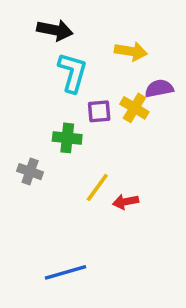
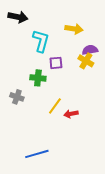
black arrow: (55, 30) -> (18, 17), moved
yellow cross: (134, 108) -> (86, 61), moved

